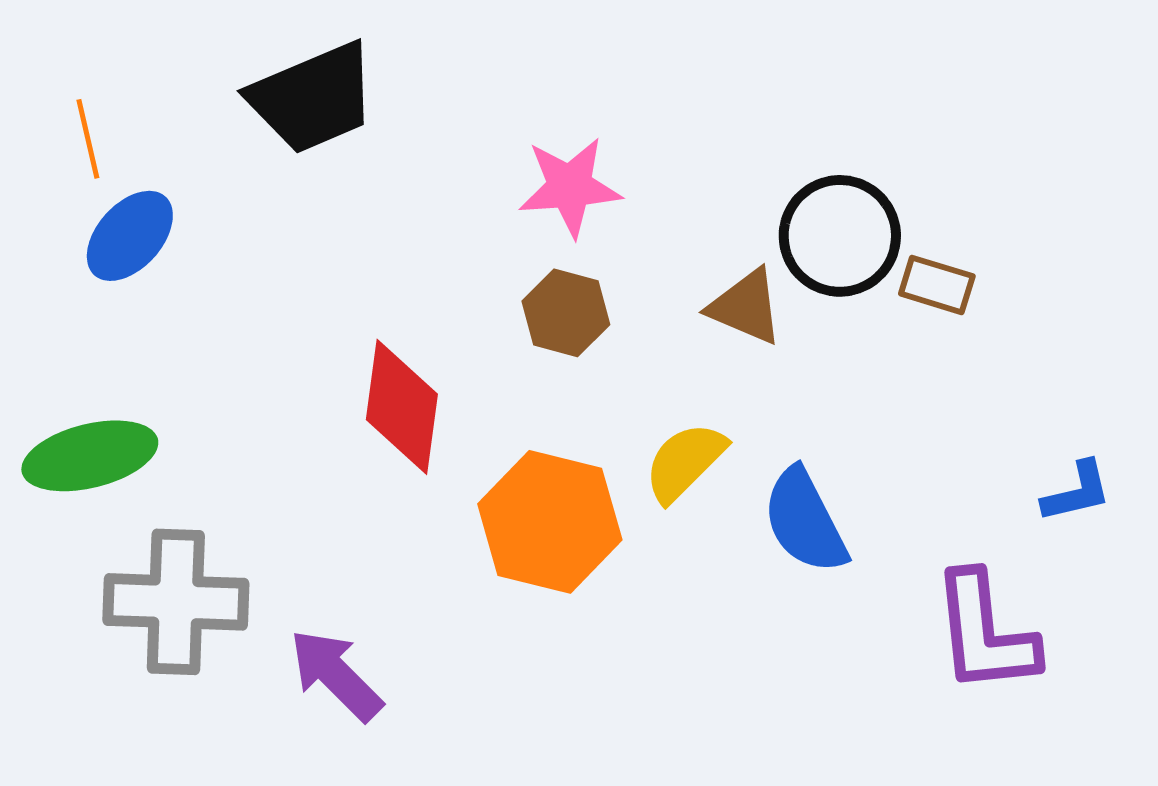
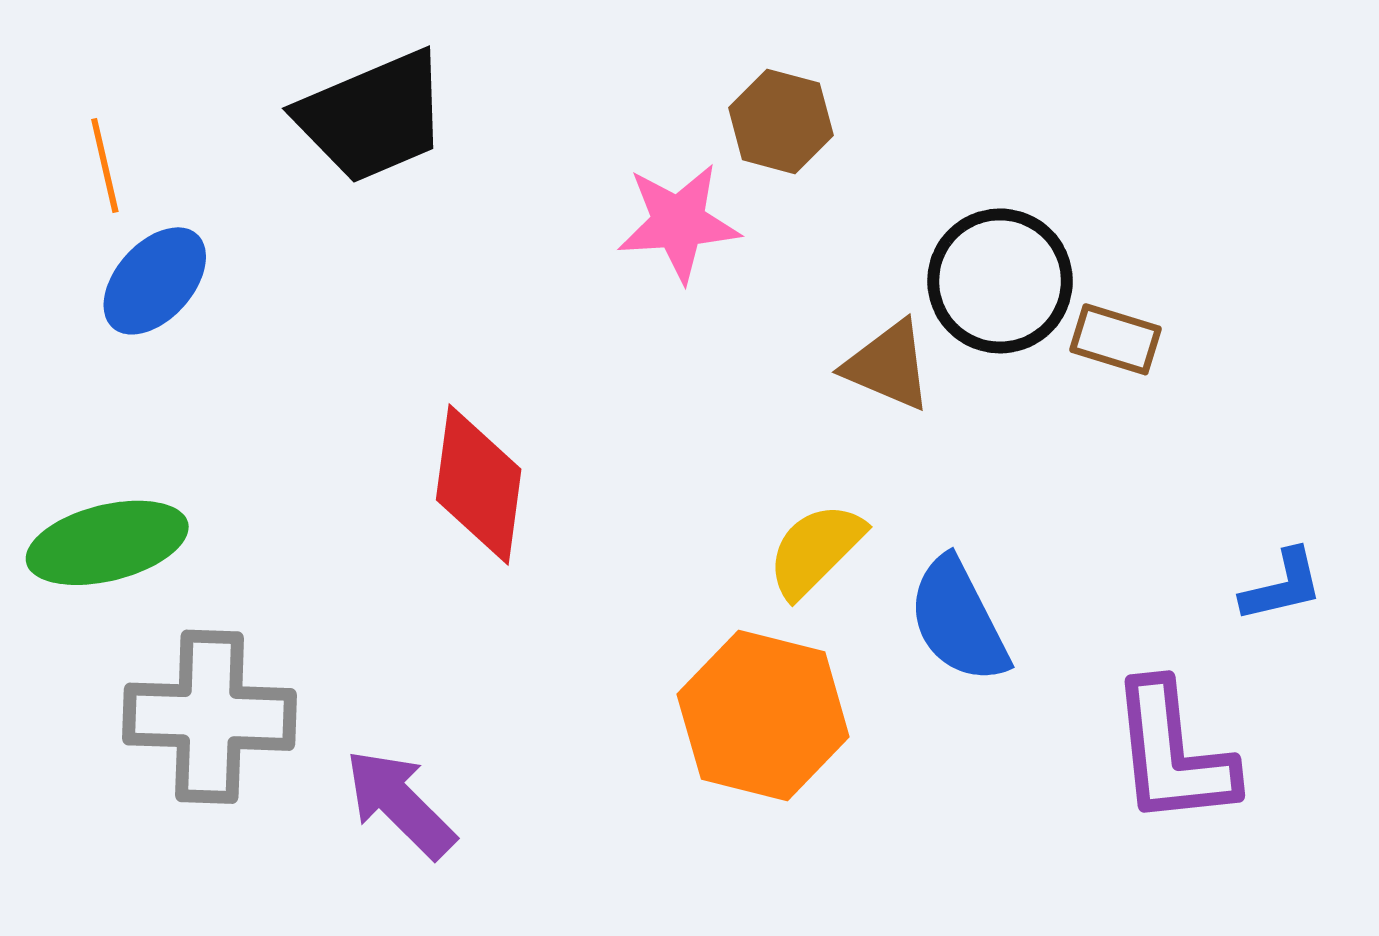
brown hexagon: (566, 313) -> (781, 121), moved
orange hexagon: (550, 522) -> (763, 715), moved

